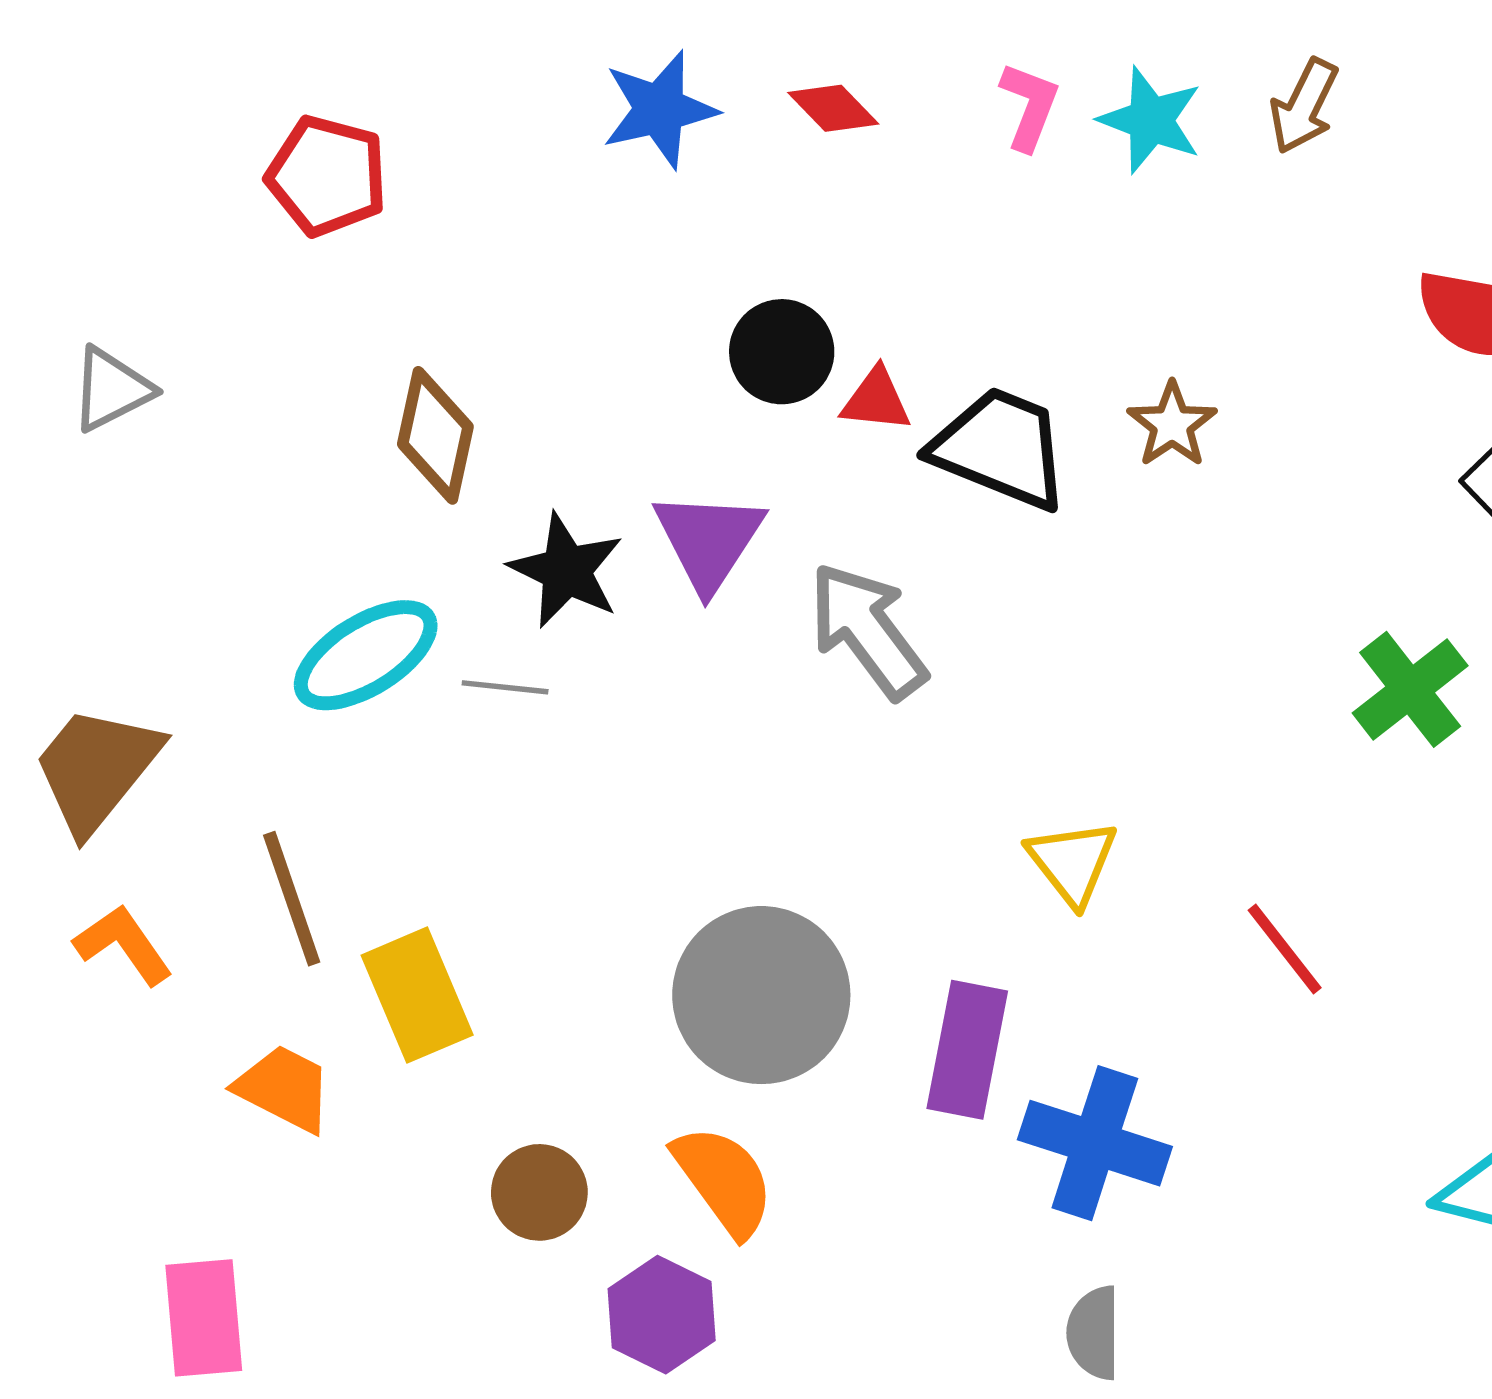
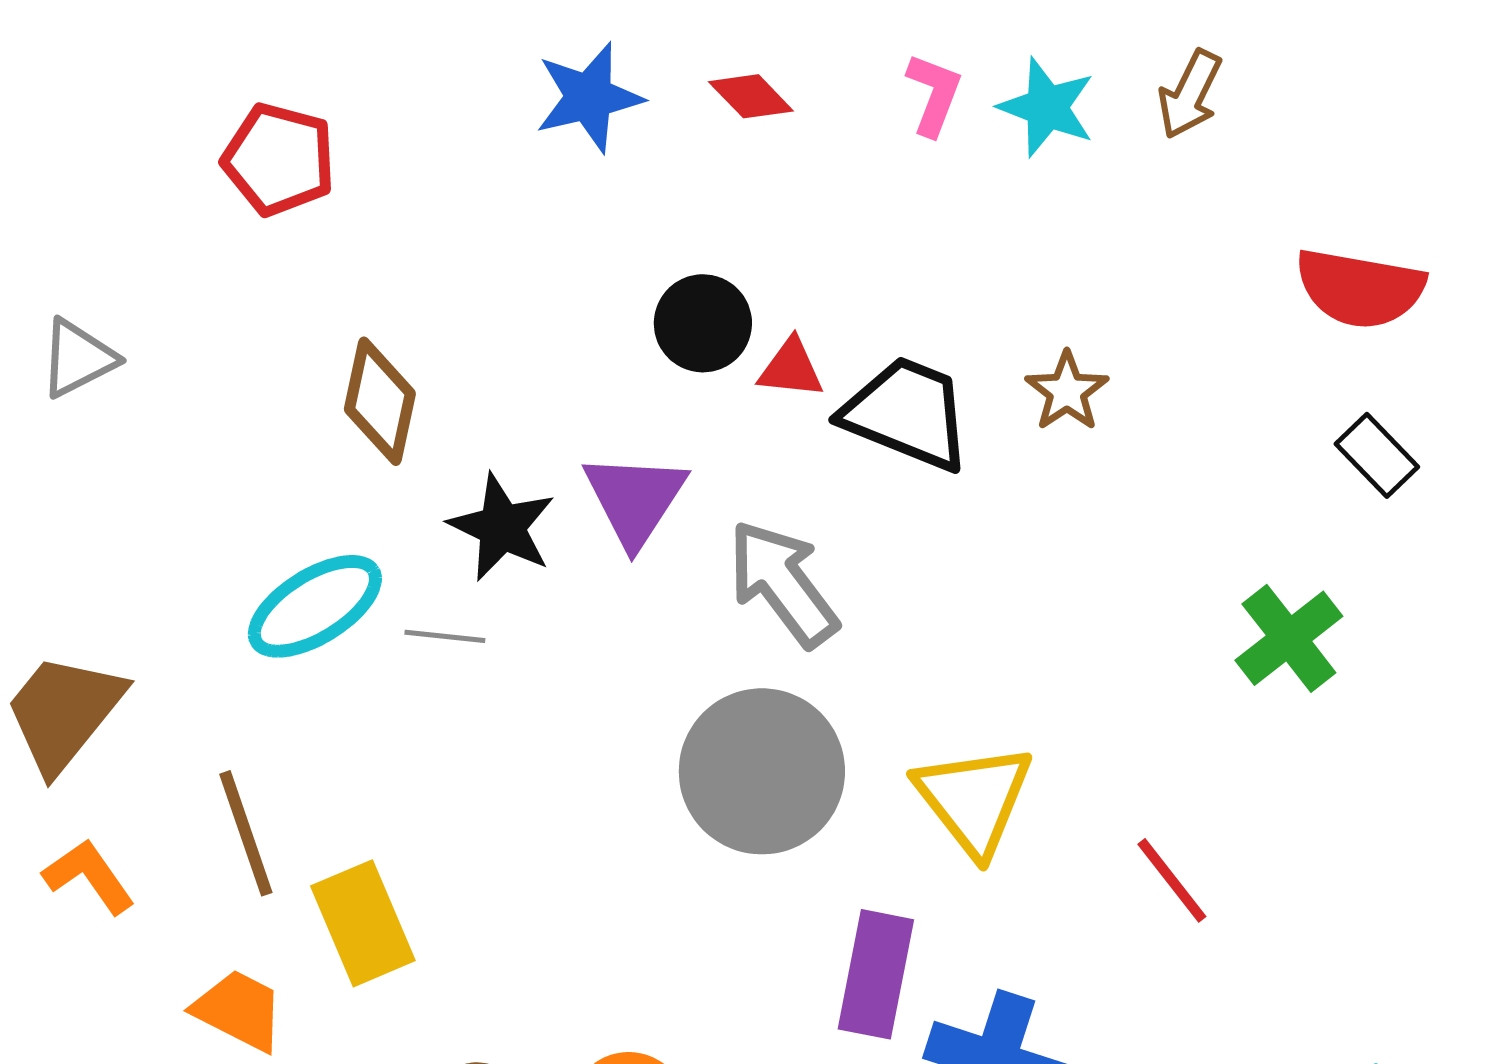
yellow triangle: (1072, 862) -> (974, 799), size x1.4
gray circle: (761, 995) -> (762, 771), moved

